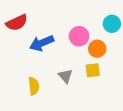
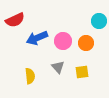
pink circle: (79, 36) -> (63, 41), moved
yellow square: (93, 70) -> (82, 72), moved

